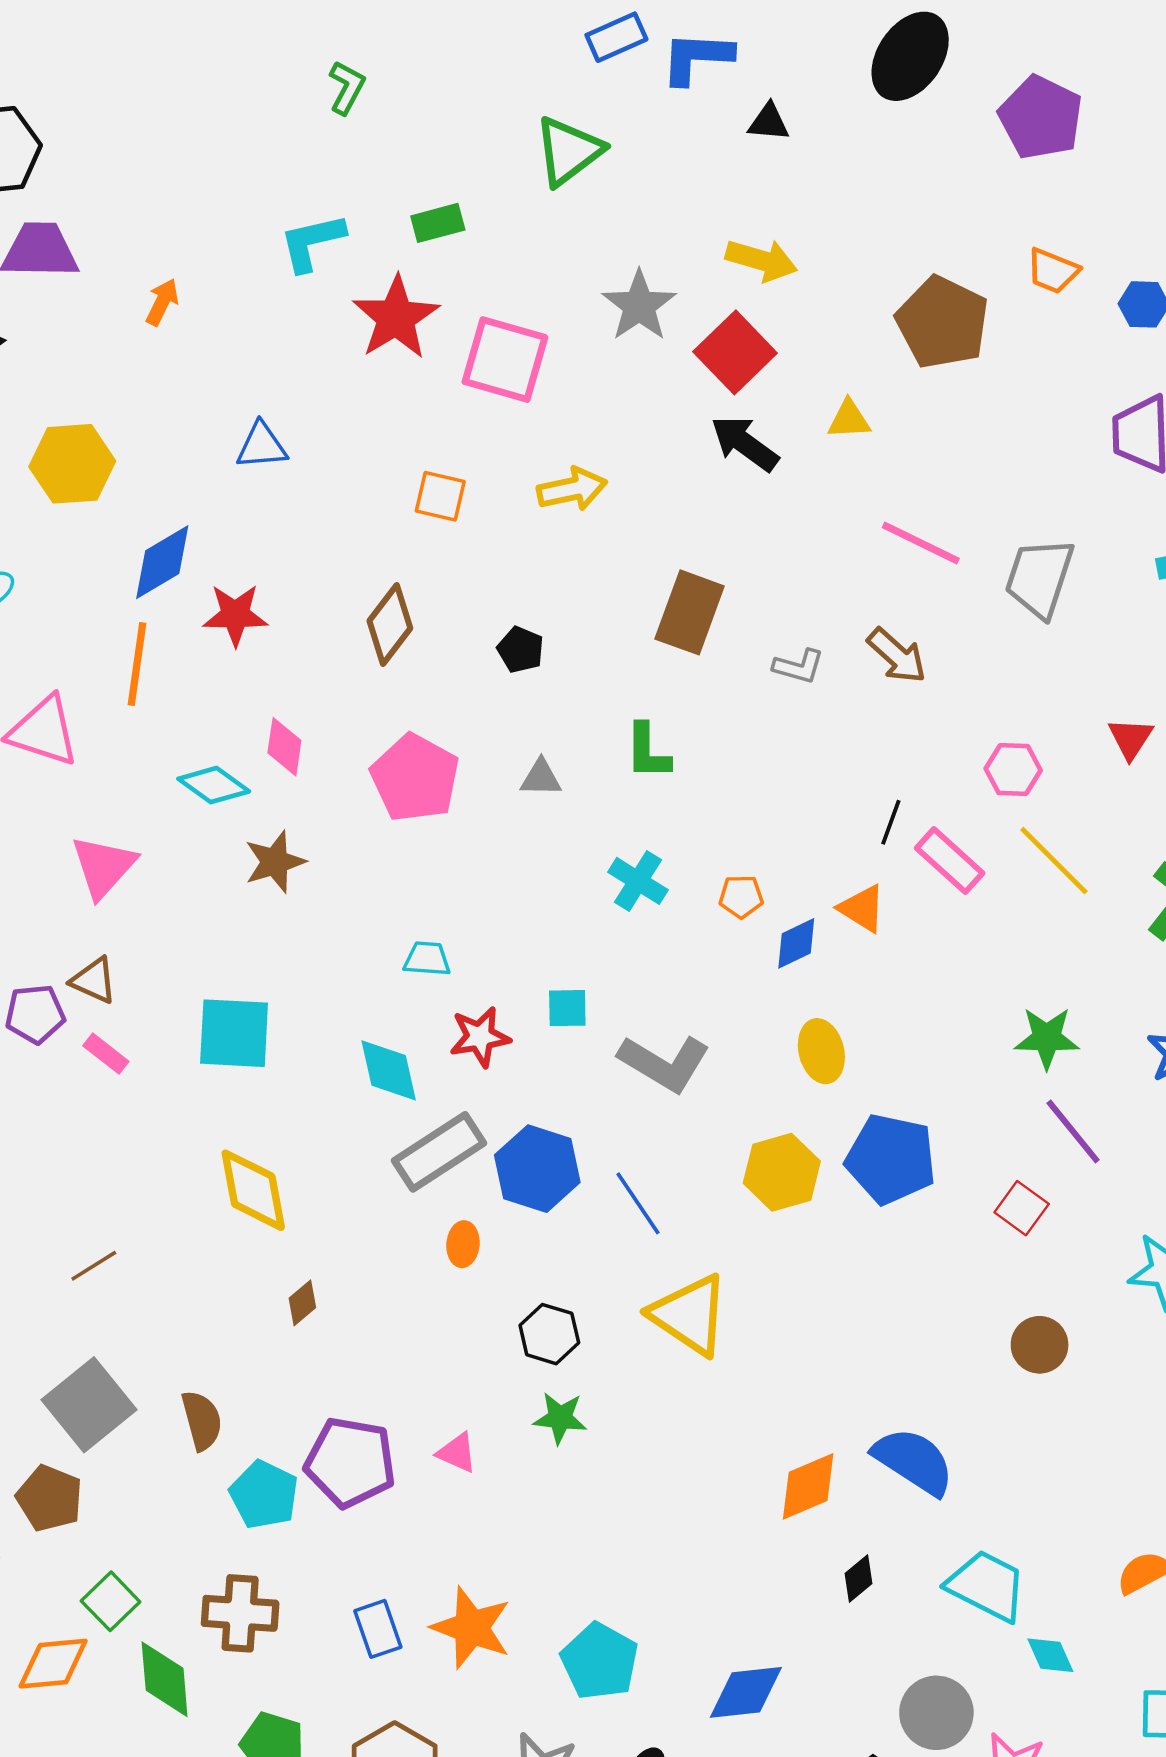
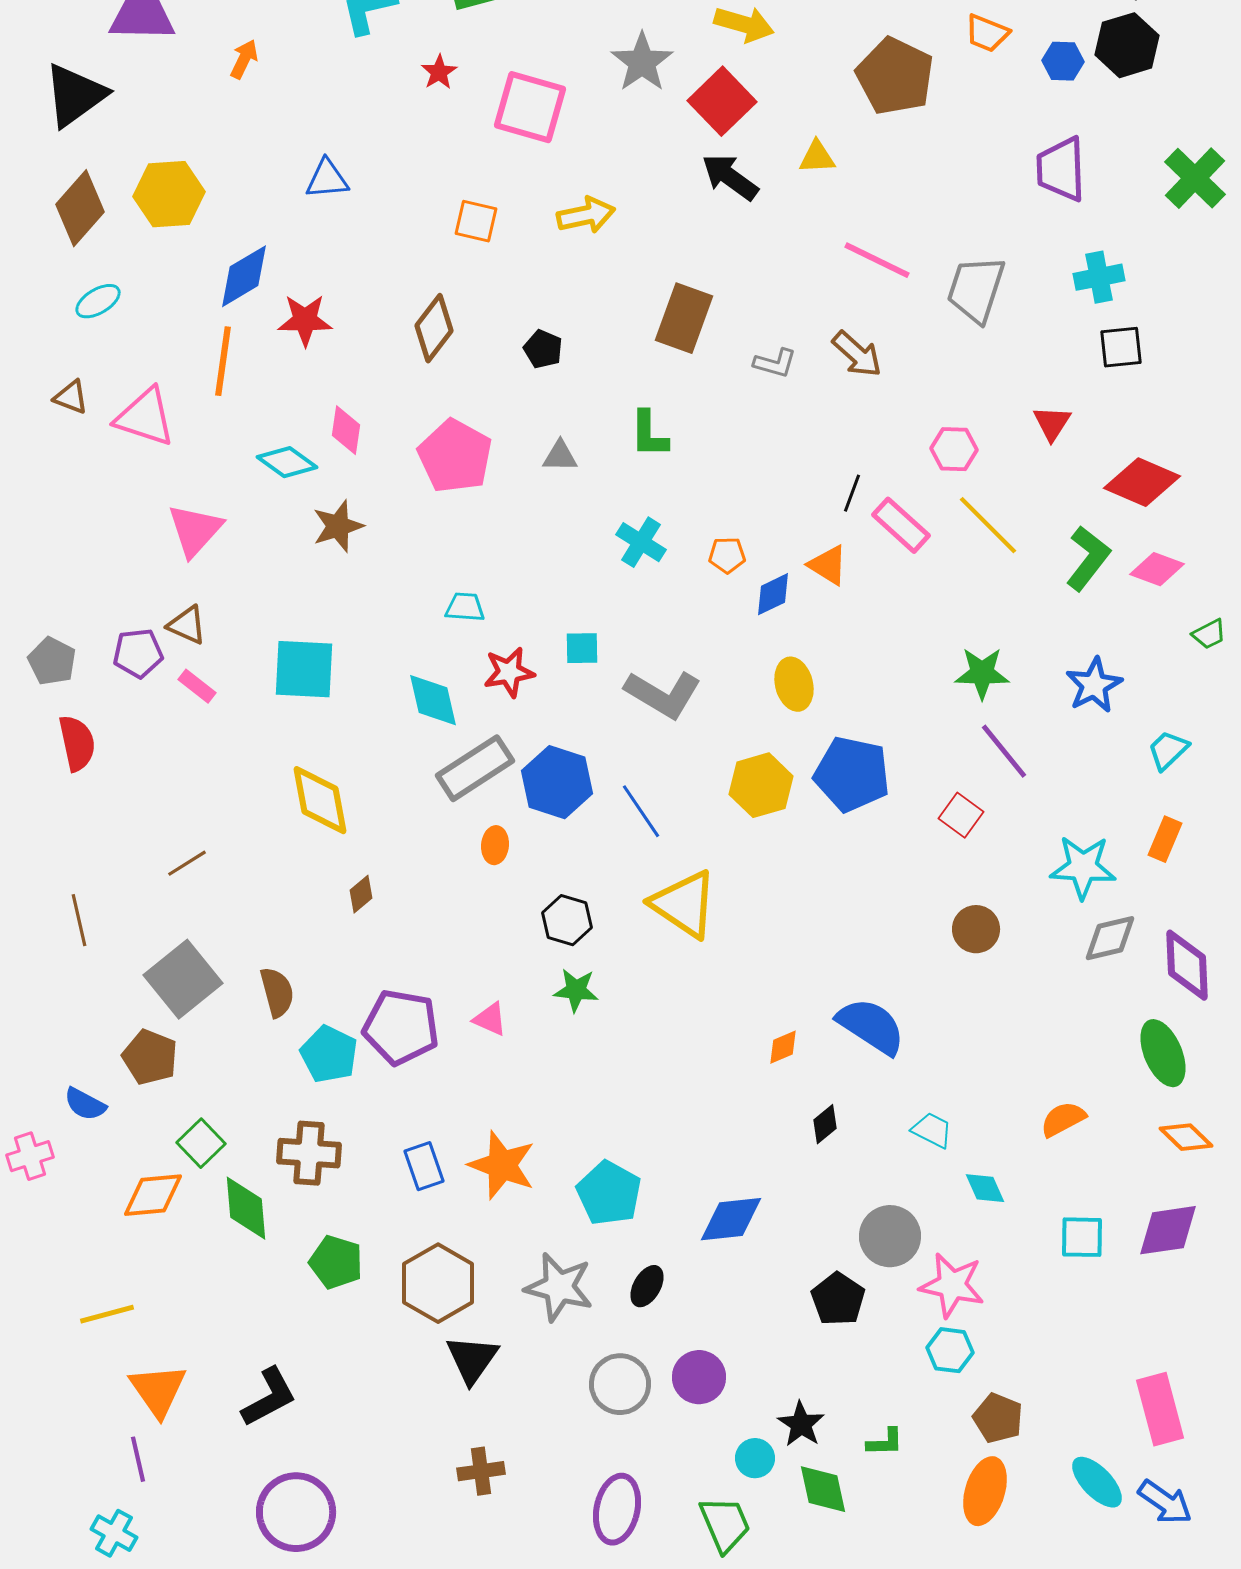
red star: (396, 318) -> (439, 72), size x0.5
orange diamond: (808, 1486) -> (783, 1047), size x0.6
cyan trapezoid: (987, 1586) -> (932, 1130), size x0.6

